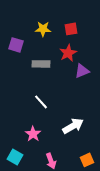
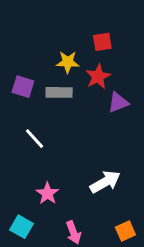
yellow star: (43, 29) -> (68, 62), moved
purple square: (16, 45) -> (23, 87), moved
white line: (41, 102) -> (34, 139), moved

